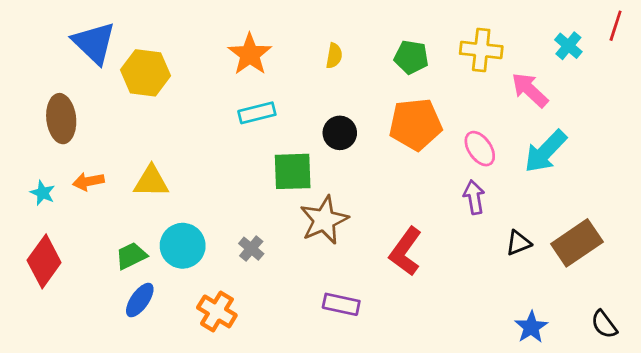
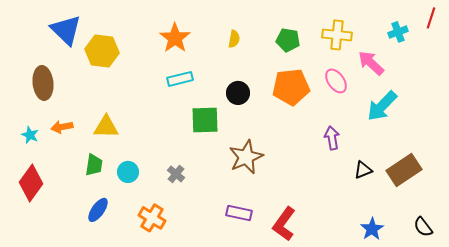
cyan cross: (568, 46) -> (398, 32), turned 30
pink ellipse: (480, 149) -> (336, 81), moved
brown star: (324, 220) -> (246, 157), moved
cyan circle: (183, 246) -> (128, 172), size x0.7
red L-shape: (406, 251) -> (284, 224), moved
green trapezoid: (131, 256) -> (94, 165), moved, turned 125

